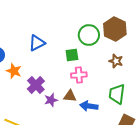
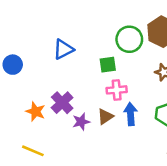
orange star: (14, 71) -> (35, 112), moved
brown triangle: (70, 96) -> (105, 117), turned -40
blue arrow: (89, 106) -> (131, 114), moved, turned 78

